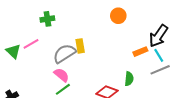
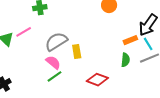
yellow rectangle: (80, 46) -> (77, 51), moved
green semicircle: (129, 79) -> (125, 60), moved

